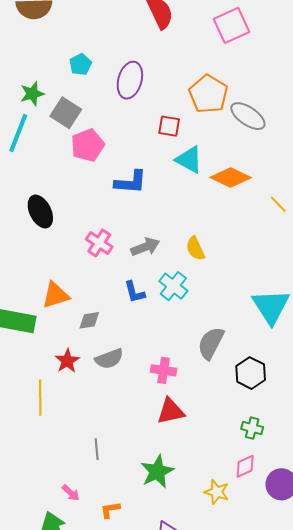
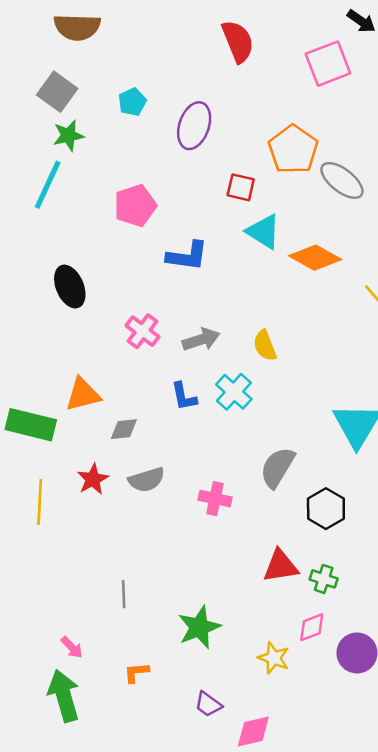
gray square: (66, 113) -> (57, 92), moved
yellow line: (40, 398) -> (40, 502), moved
red triangle: (171, 411) -> (281, 566), moved
pink arrow: (71, 493) -> (72, 647), moved

